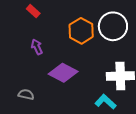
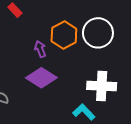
purple arrow: (37, 47) -> (40, 49), moved

